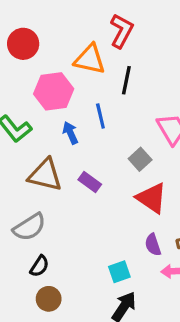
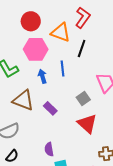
red circle: (23, 44) -> (31, 21), moved
purple semicircle: (153, 245) -> (49, 149), moved

